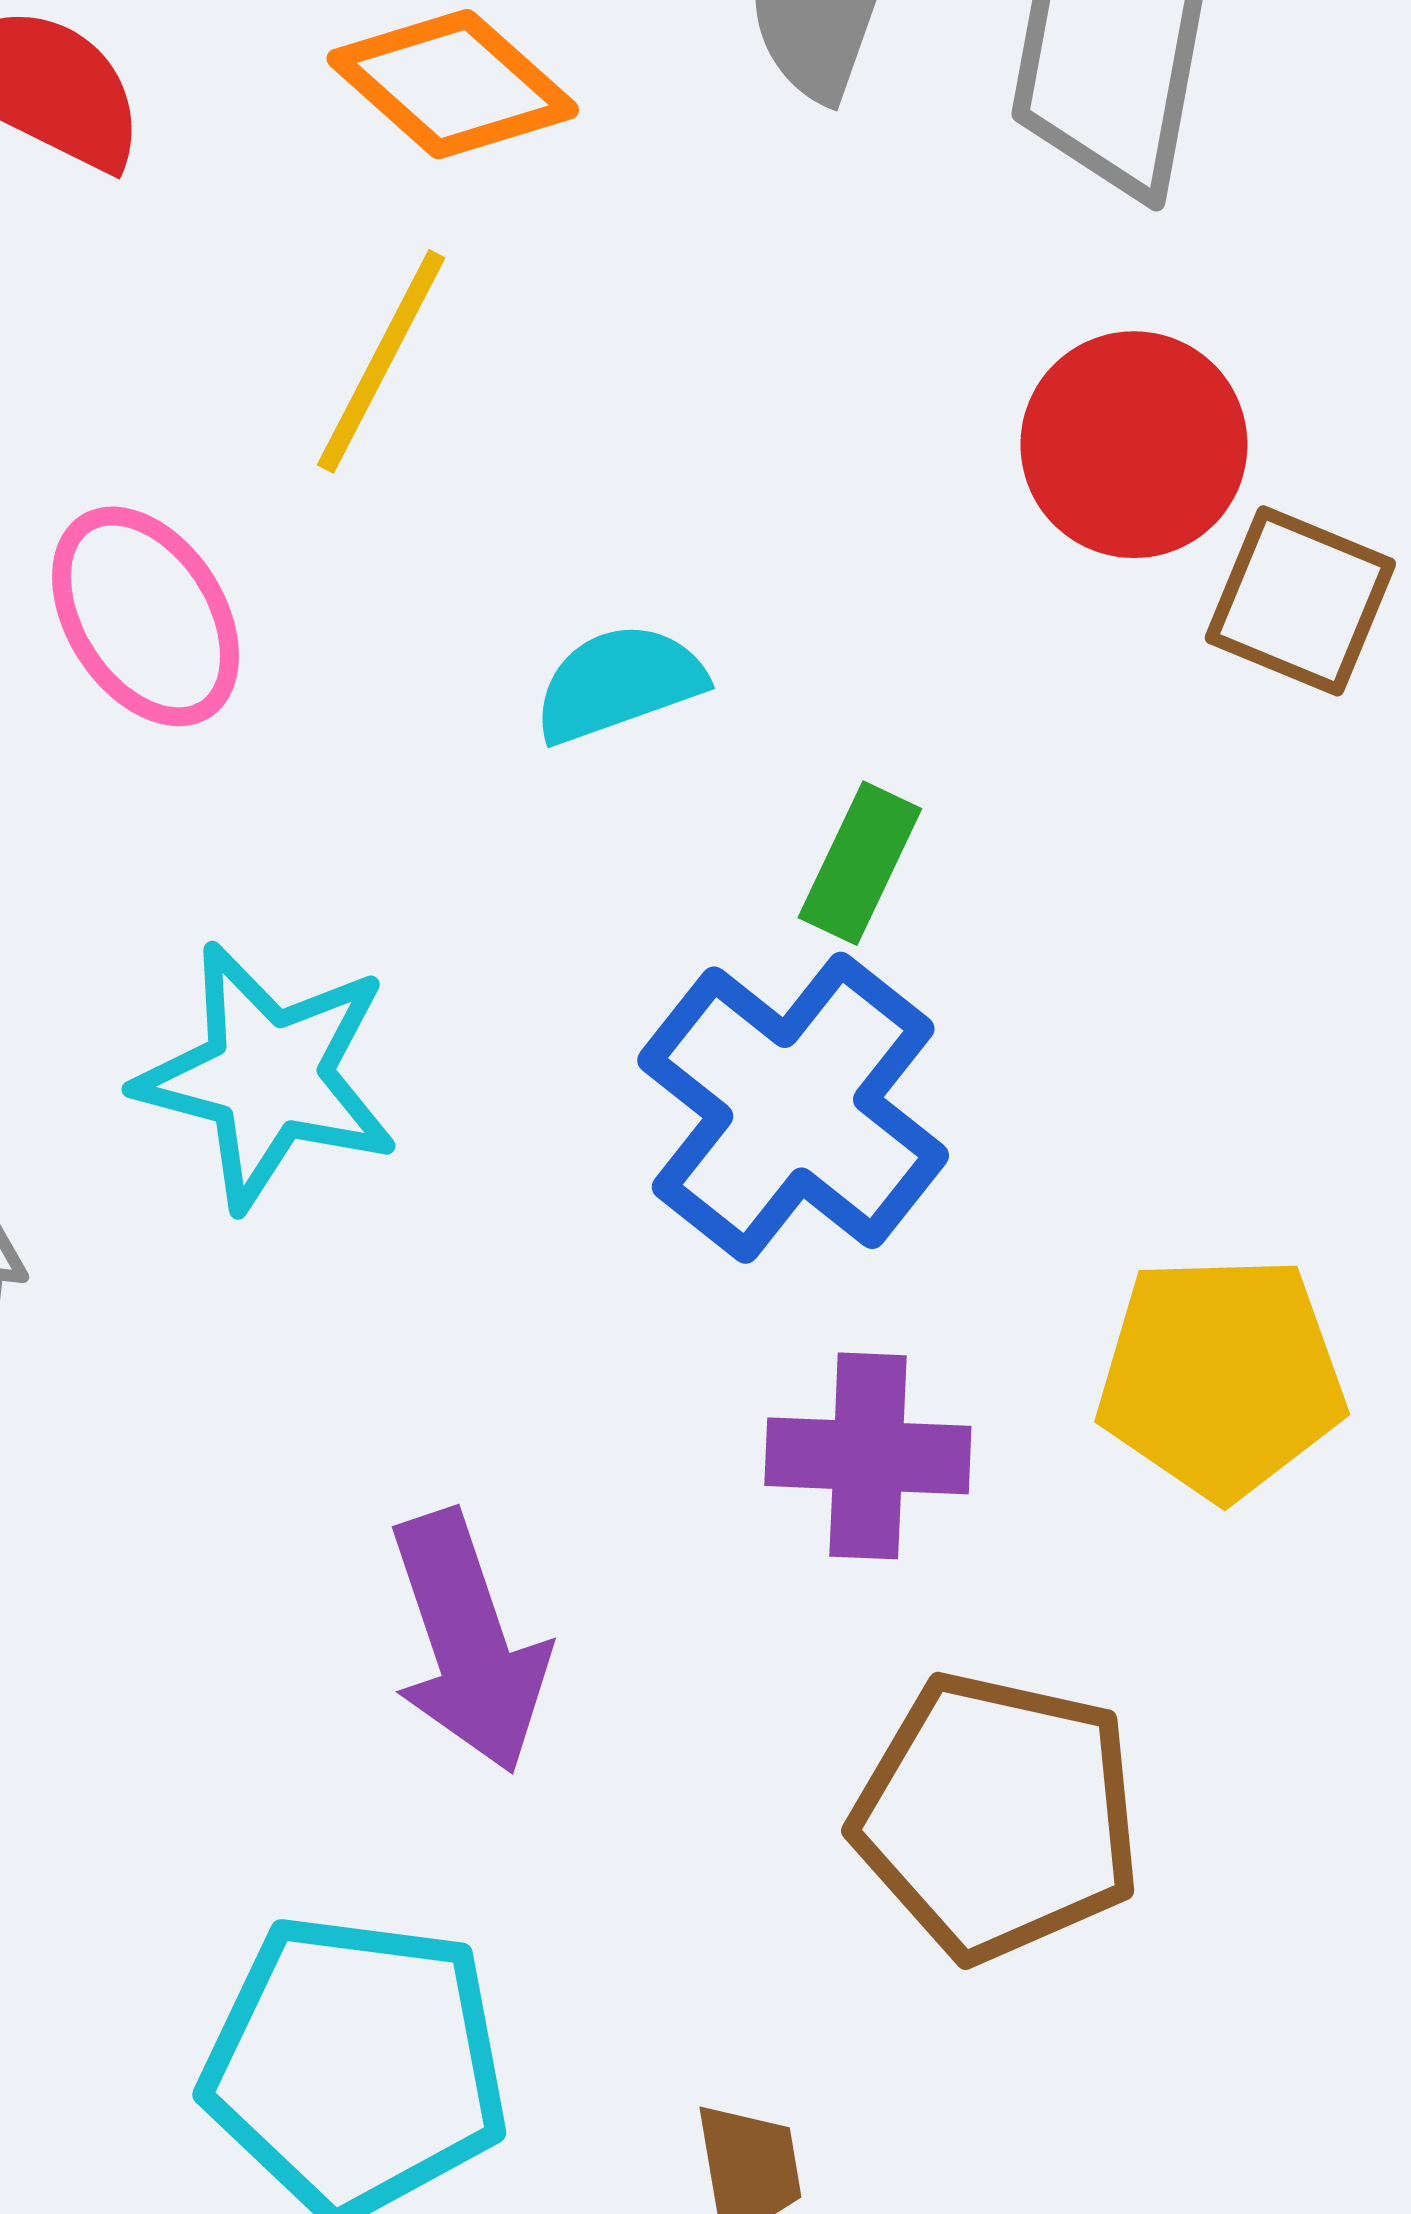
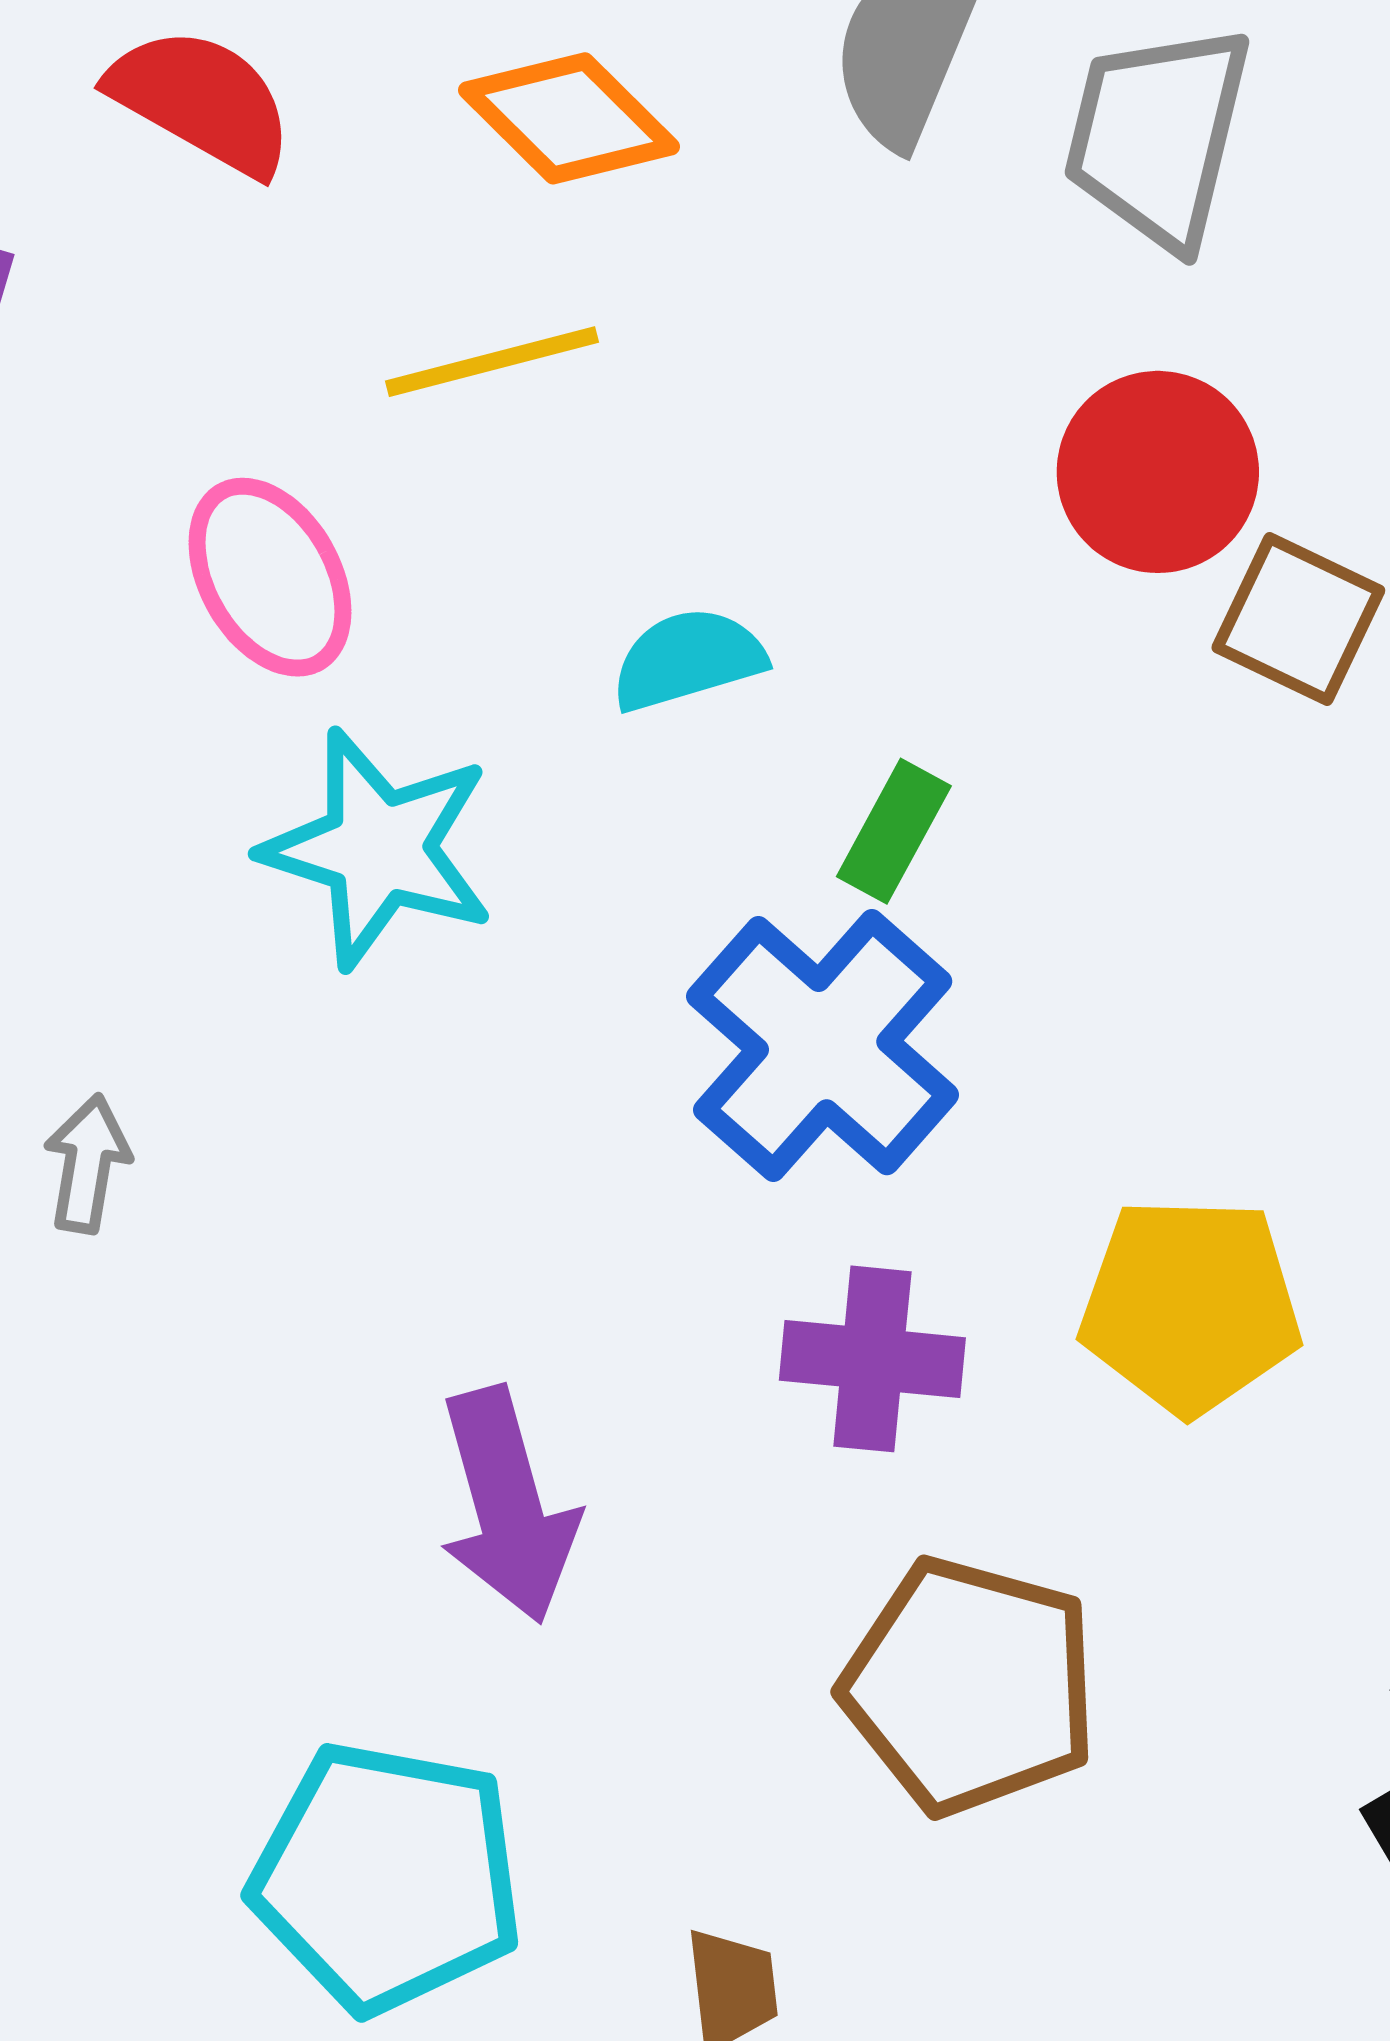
yellow line: (381, 361) -> (492, 362), turned 45
cyan star: (268, 1076) -> (378, 849), moved

